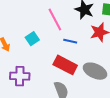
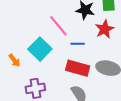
cyan square: (32, 39) -> (40, 49), size x1.6

